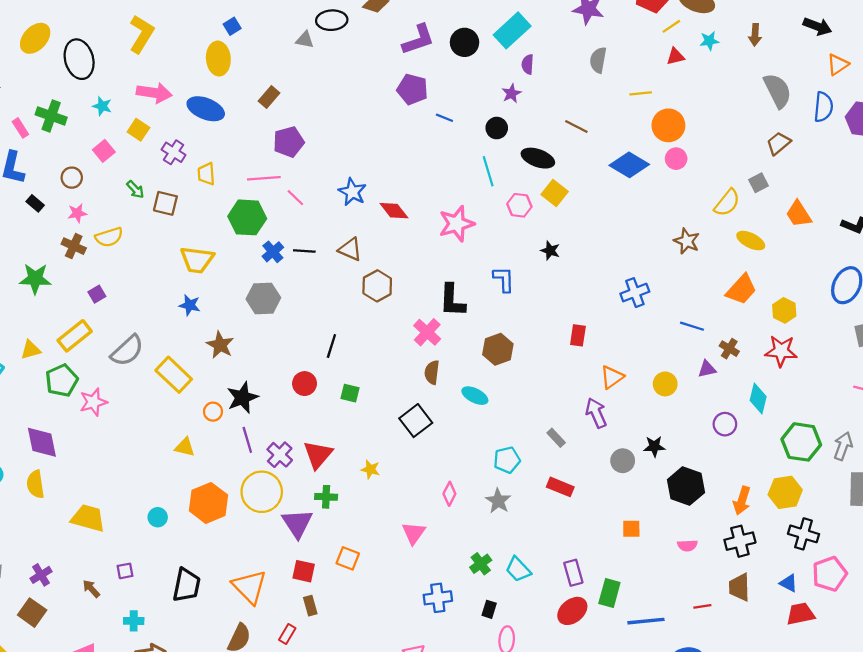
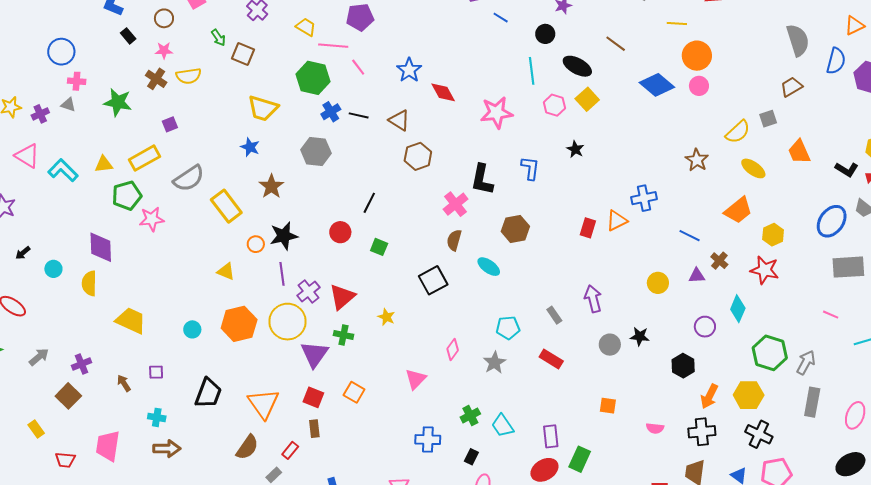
yellow trapezoid: (206, 174) -> (306, 27), moved, turned 115
orange triangle: (612, 377) -> (617, 221), moved
black hexagon: (686, 486) -> (683, 366), moved, size x0.7

